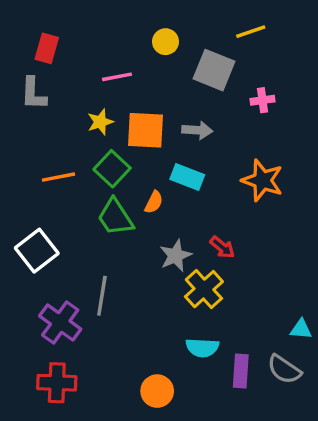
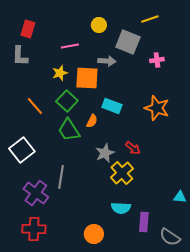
gray arrow: (197, 130) -> (107, 61), moved
orange line: (59, 177) -> (35, 106), turned 60
gray semicircle: (284, 369) -> (170, 237), moved

